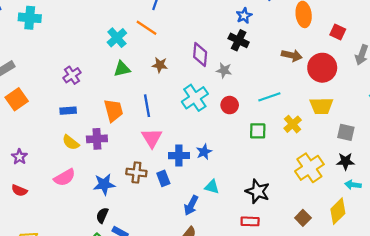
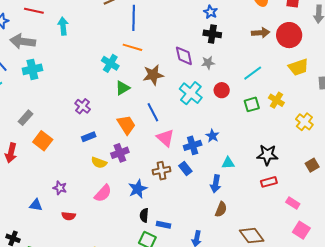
brown star: (160, 65) -> (153, 75), size x1.5
yellow cross: (293, 124) -> (276, 100), moved
yellow cross: (309, 168) -> (304, 122), size x0.7
brown square: (303, 218) -> (312, 165), turned 32

